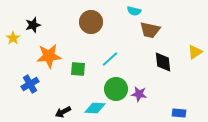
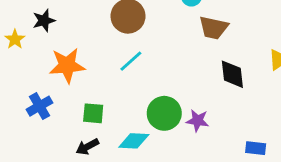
cyan line: (110, 59) -> (131, 61), moved
green square: (78, 69) -> (93, 113), moved

